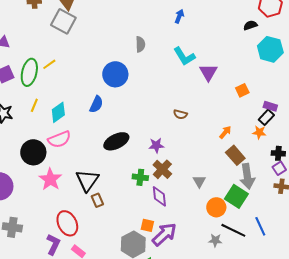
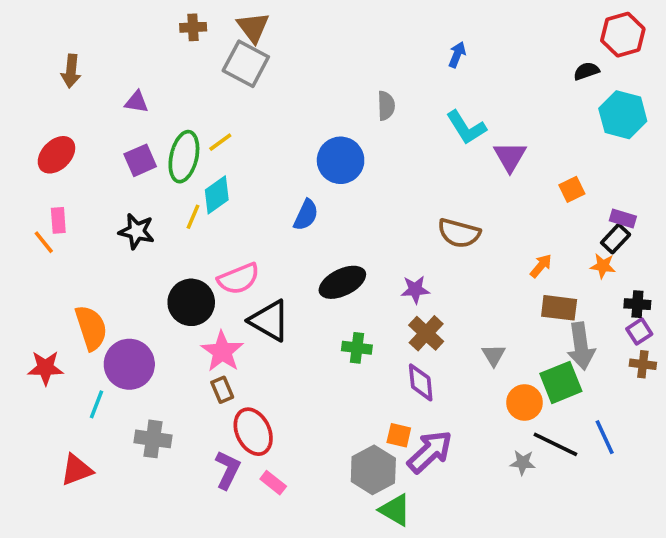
cyan diamond: (58, 112) -> (217, 195), moved
brown semicircle: (180, 114) -> (459, 233), size x1.6
brown rectangle: (235, 155) -> (559, 308), turned -42
green cross: (140, 177) -> (357, 348), moved
black triangle: (87, 180) -> (270, 321), moved, turned -35
green square: (236, 196) -> (561, 382), turned 35
brown rectangle: (97, 200) -> (222, 390), moved

